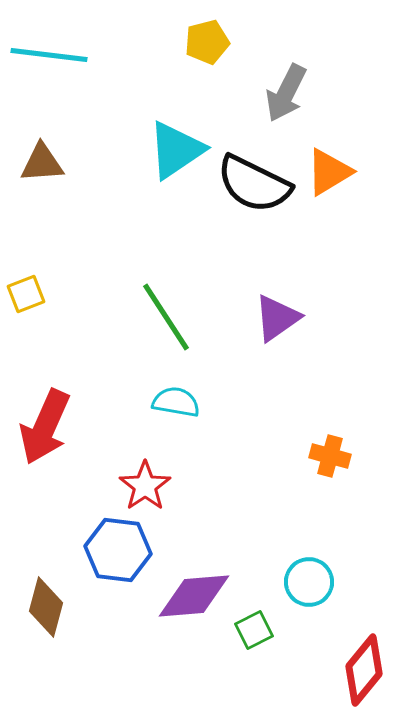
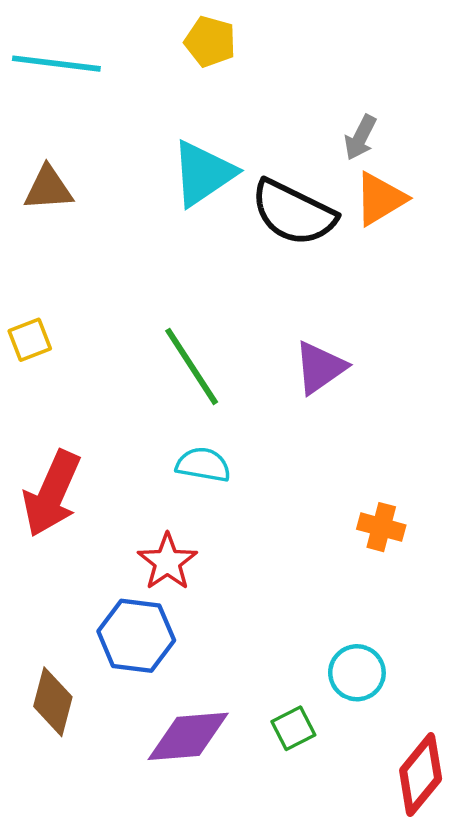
yellow pentagon: (207, 42) -> (210, 42), moved, turned 30
gray arrow: (286, 93) -> (360, 138), moved, size x0.7
purple diamond: (194, 596) -> (188, 736), moved

